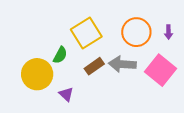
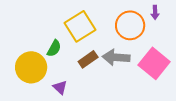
purple arrow: (168, 32) -> (155, 12), moved

